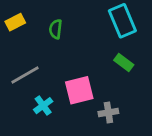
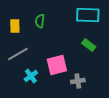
cyan rectangle: (122, 21) -> (88, 15), turned -65
yellow rectangle: (15, 22) -> (15, 26), moved, turned -64

